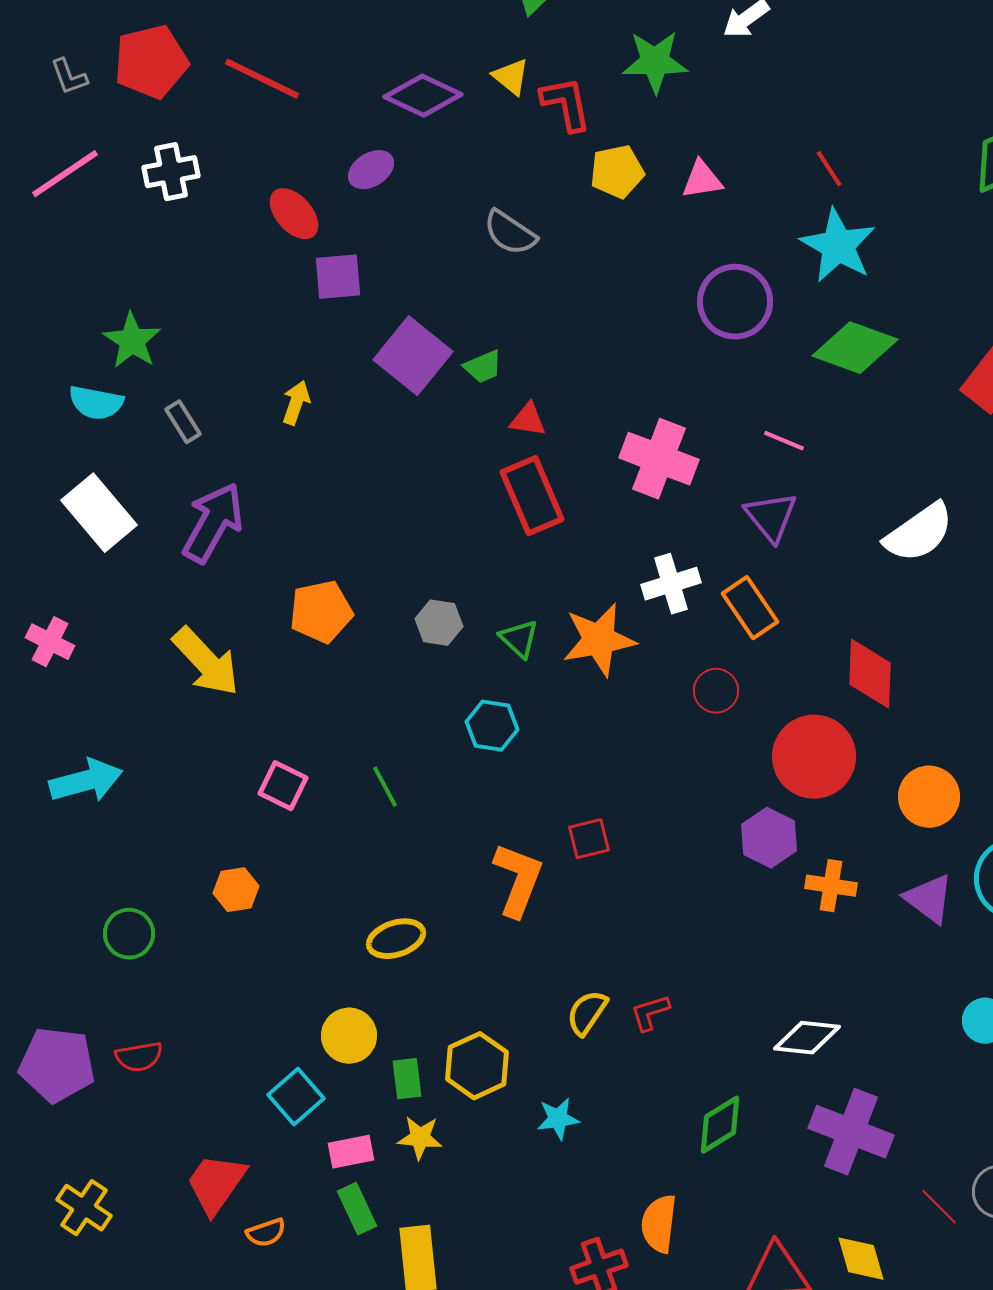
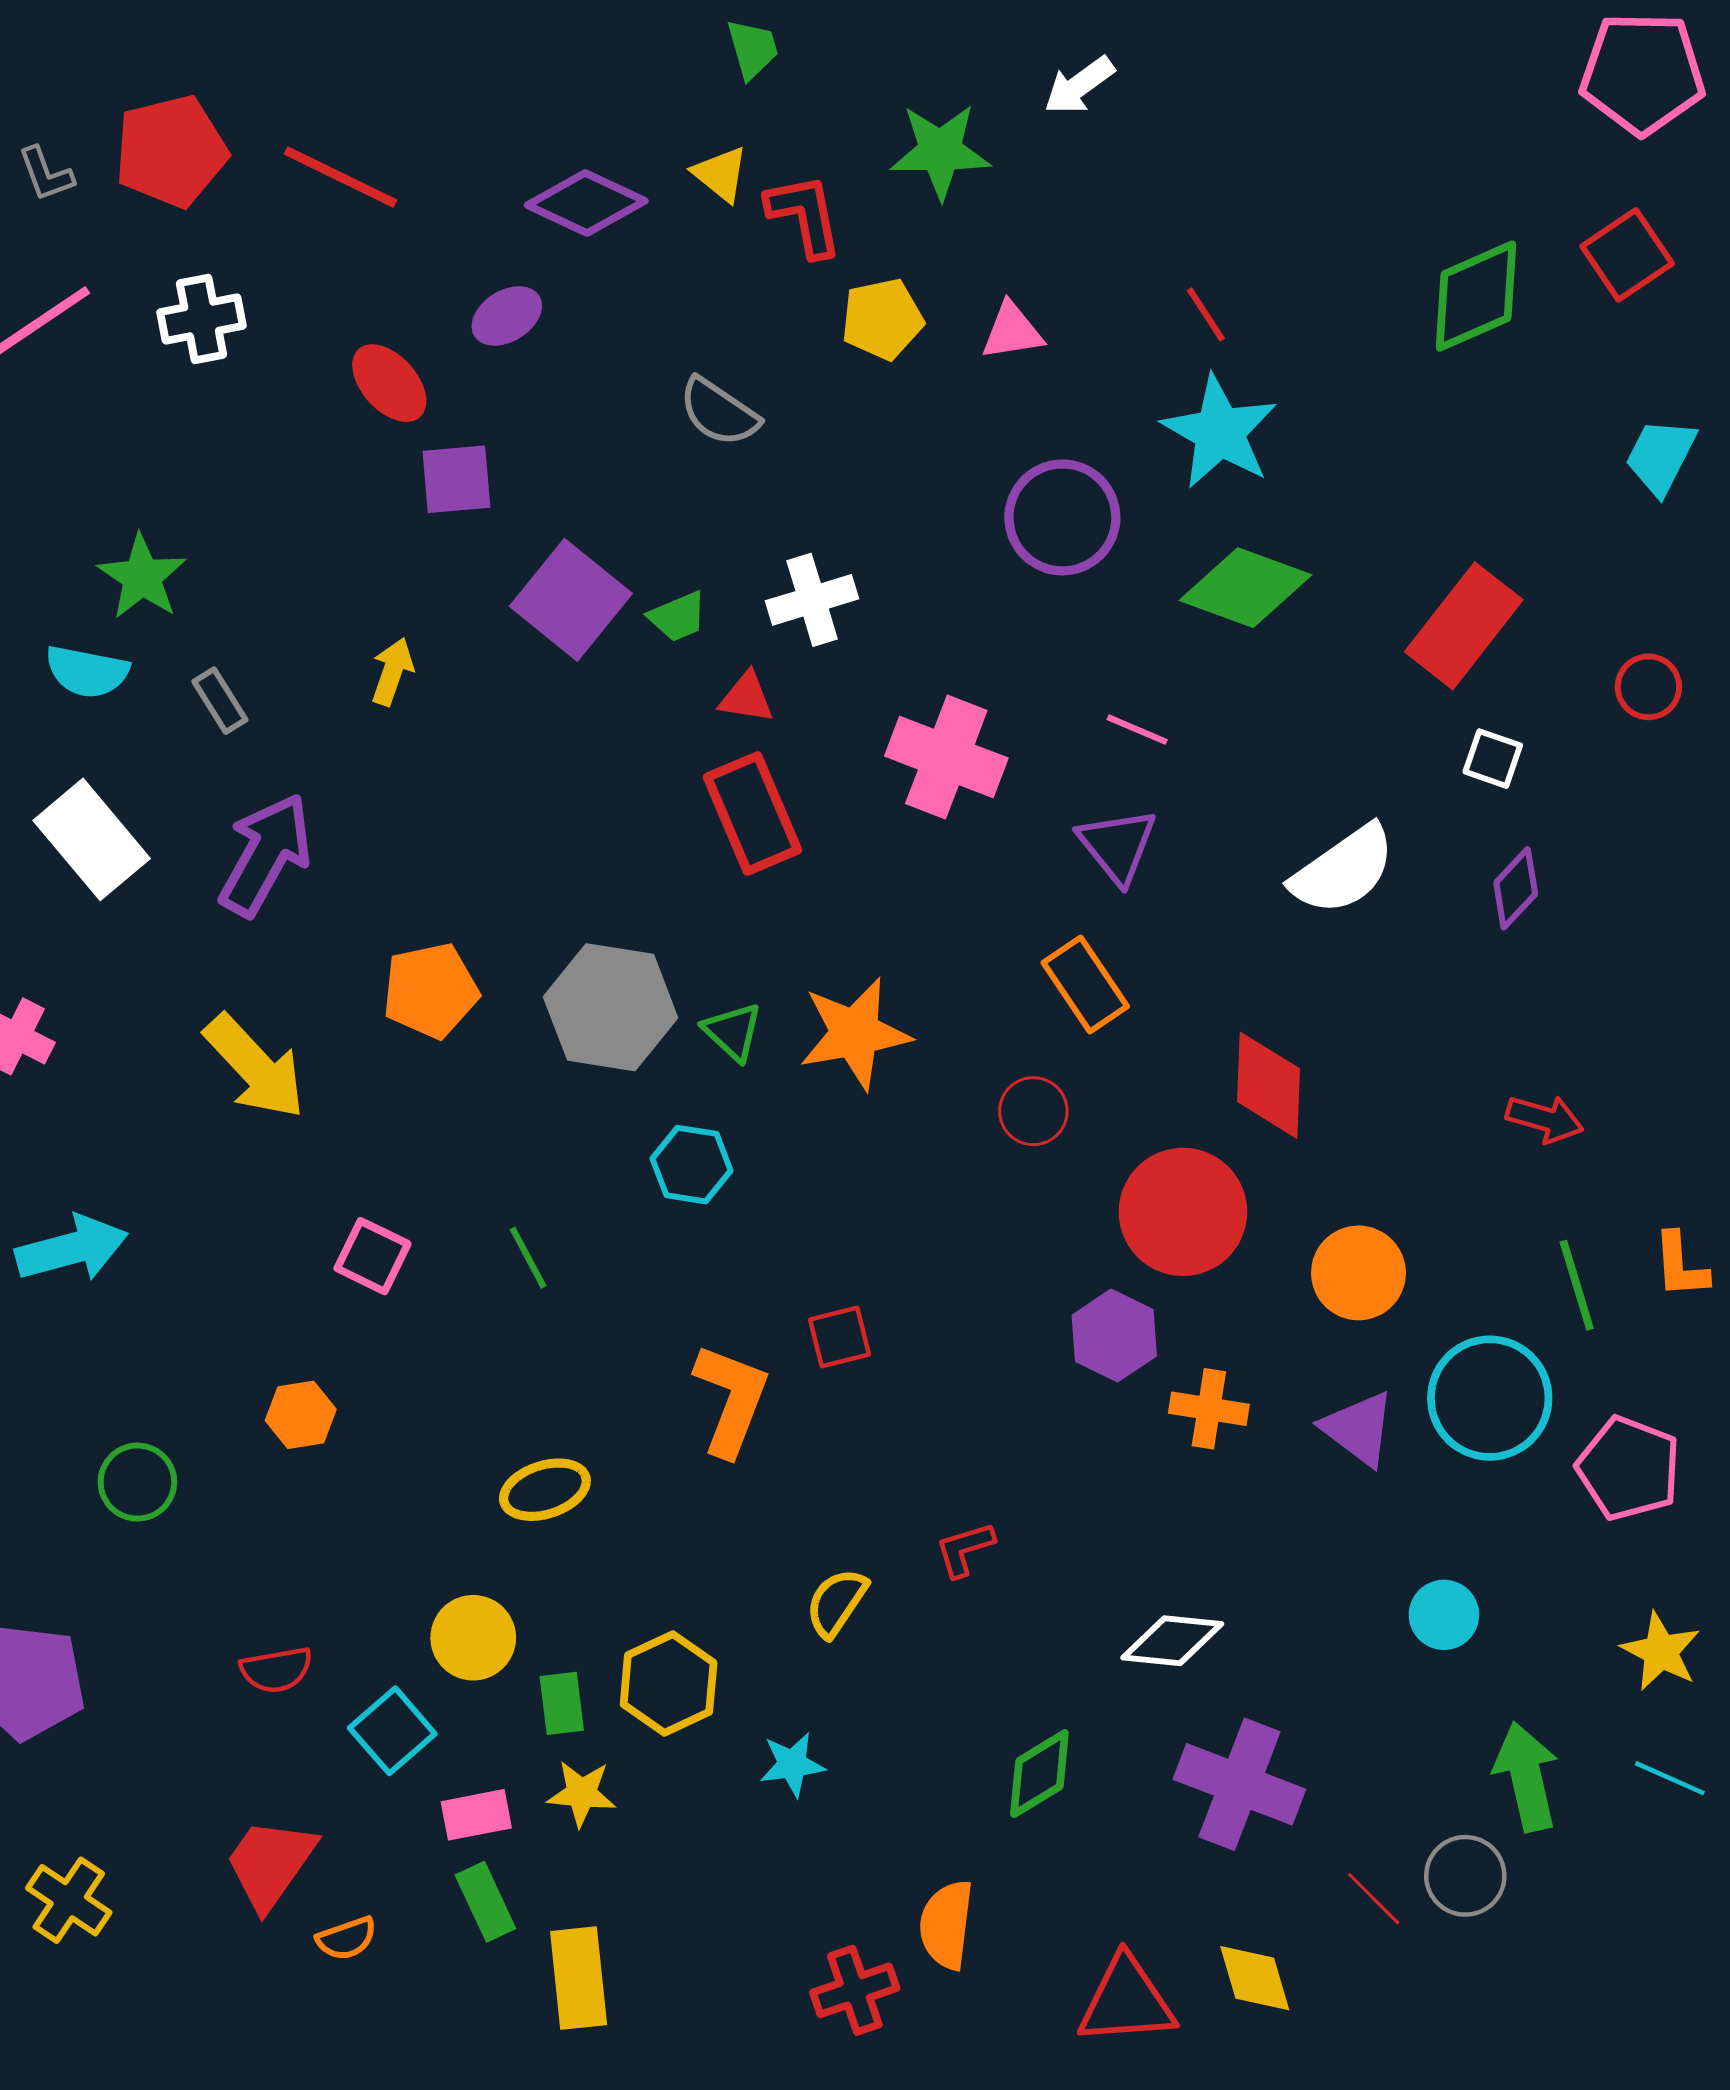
white cross: (671, 584) -> (812, 600), moved
gray hexagon: (439, 623) -> (611, 1007), size x1.8
red L-shape: (650, 1013) -> (965, 1549), moved
red semicircle: (139, 1057) -> (276, 1670), moved

